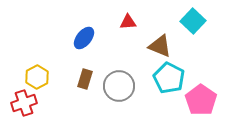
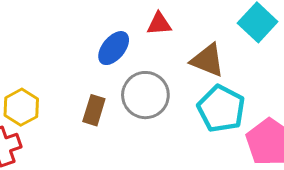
blue ellipse: (84, 38) -> (114, 48), moved
gray circle: (119, 86) -> (145, 95), moved

